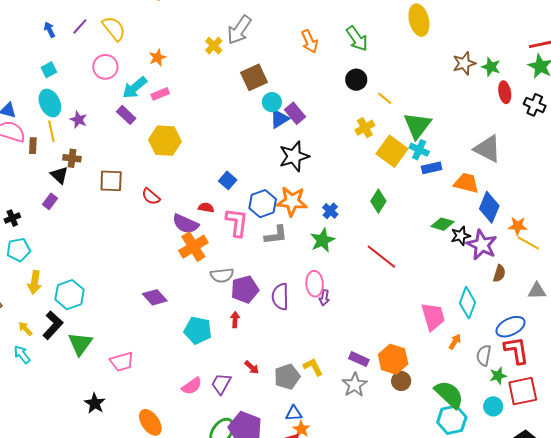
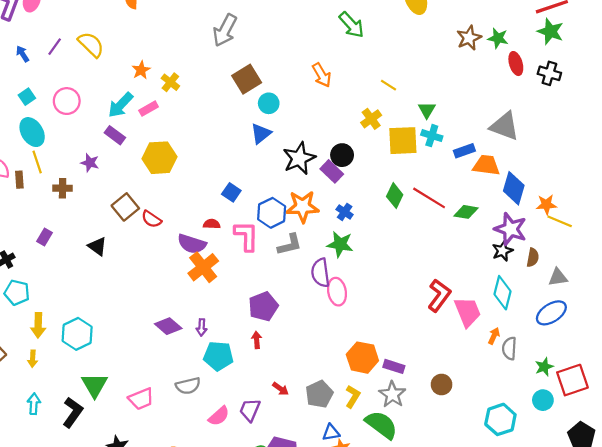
orange arrow: (310, 41) -> (322, 75), moved
yellow cross: (214, 46) -> (170, 82), moved
pink circle: (105, 67) -> (67, 101), moved
black circle: (356, 80) -> (342, 155), moved
purple rectangle: (295, 113) -> (332, 171), moved
blue triangle: (279, 119) -> (261, 134), moved
purple star: (78, 120) -> (90, 163), moved
green triangle: (417, 125) -> (427, 110), size x0.6
yellow square: (392, 151) -> (403, 141), turned -32
blue rectangle: (432, 168) -> (464, 151), moved
black triangle: (59, 175) -> (97, 246), moved
brown square: (111, 181) -> (125, 207), moved, turned -35
black star: (461, 236) -> (502, 251), moved
green star: (323, 240) -> (340, 244), turned -30
cyan pentagon: (18, 250) -> (17, 292), turned 30
red line: (381, 257) -> (429, 198), moved
gray semicircle: (222, 275) -> (188, 386), moved
gray triangle: (537, 291) -> (558, 277), moved
purple semicircle: (280, 297) -> (320, 273), moved
purple arrow: (324, 298) -> (202, 327), moved
black L-shape: (53, 325) -> (73, 412), moved
yellow arrow: (25, 329) -> (33, 359), moved, turned -126
red L-shape: (516, 350) -> (439, 295), moved, turned 52
cyan arrow: (22, 355) -> (34, 404), turned 48
gray semicircle: (484, 355) -> (509, 348), moved
orange hexagon: (393, 359) -> (362, 358), moved
yellow L-shape: (313, 367) -> (353, 397), moved, turned 65
green semicircle: (449, 394) -> (381, 425), moved

